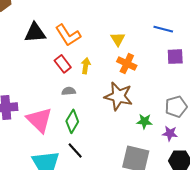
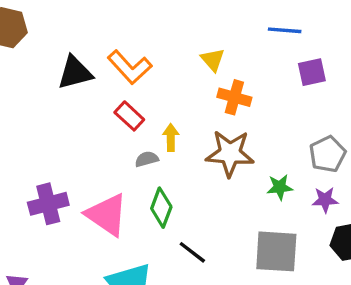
yellow arrow: (86, 66) -> (171, 137), moved
black line: (75, 150) -> (192, 252), moved

